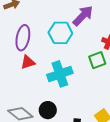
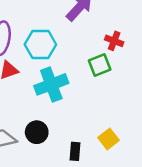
cyan hexagon: (60, 33) -> (40, 44), moved

